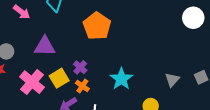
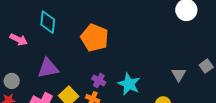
purple cross: (80, 67) -> (99, 81), moved

